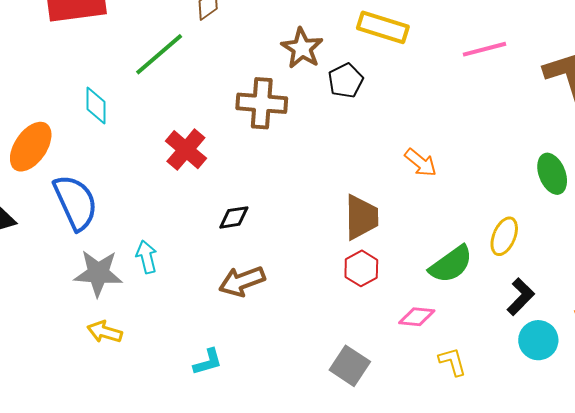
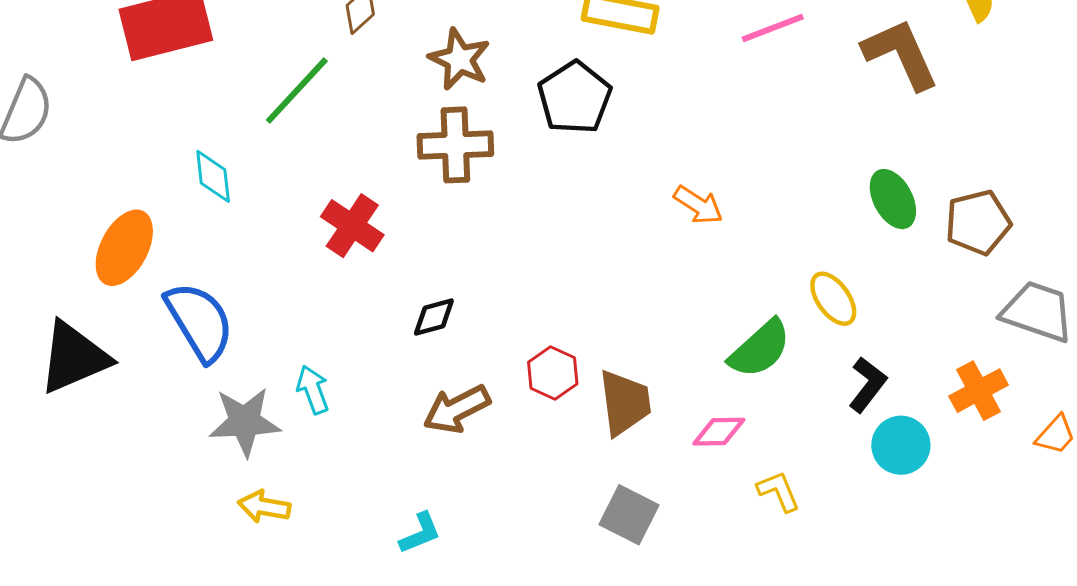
brown star: (302, 48) -> (459, 59), moved
black pentagon: (346, 81) -> (575, 98), size x1.4
brown trapezoid: (361, 217) -> (625, 403), moved
yellow ellipse: (504, 236) -> (833, 299), turned -51
red hexagon: (361, 268) -> (553, 373), moved

